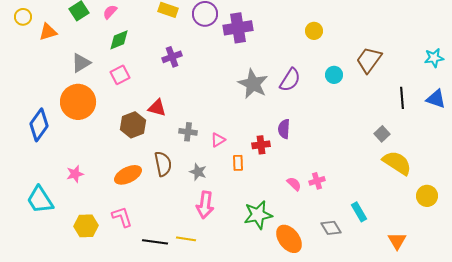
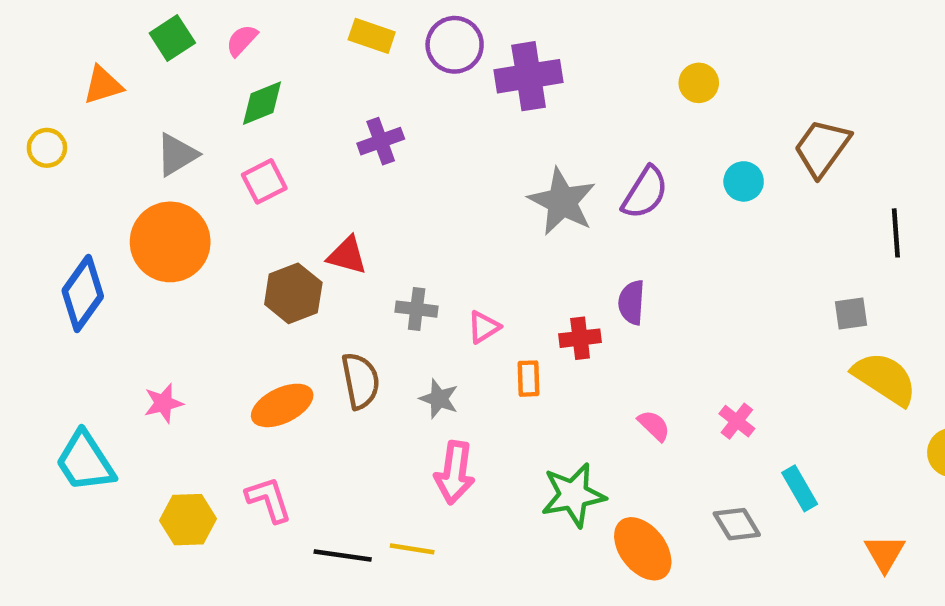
yellow circle: (23, 17) -> (47, 148), moved
gray square: (382, 134) -> (851, 314), turned 35
pink cross: (317, 181) -> (737, 421), moved, turned -35

